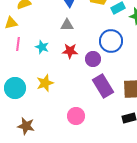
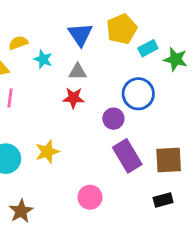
cyan star: (42, 47) -> (43, 59), moved
red star: (70, 51) -> (73, 98), moved
brown star: (26, 126) -> (21, 211), turned 30

